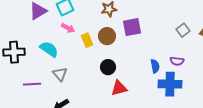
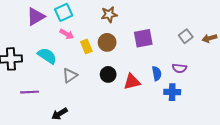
purple square: (132, 27) -> (143, 38), moved
gray triangle: (60, 74) -> (70, 75), moved, turned 35
blue cross: (170, 84) -> (172, 92), size x0.7
red triangle: (119, 88) -> (132, 82), moved

